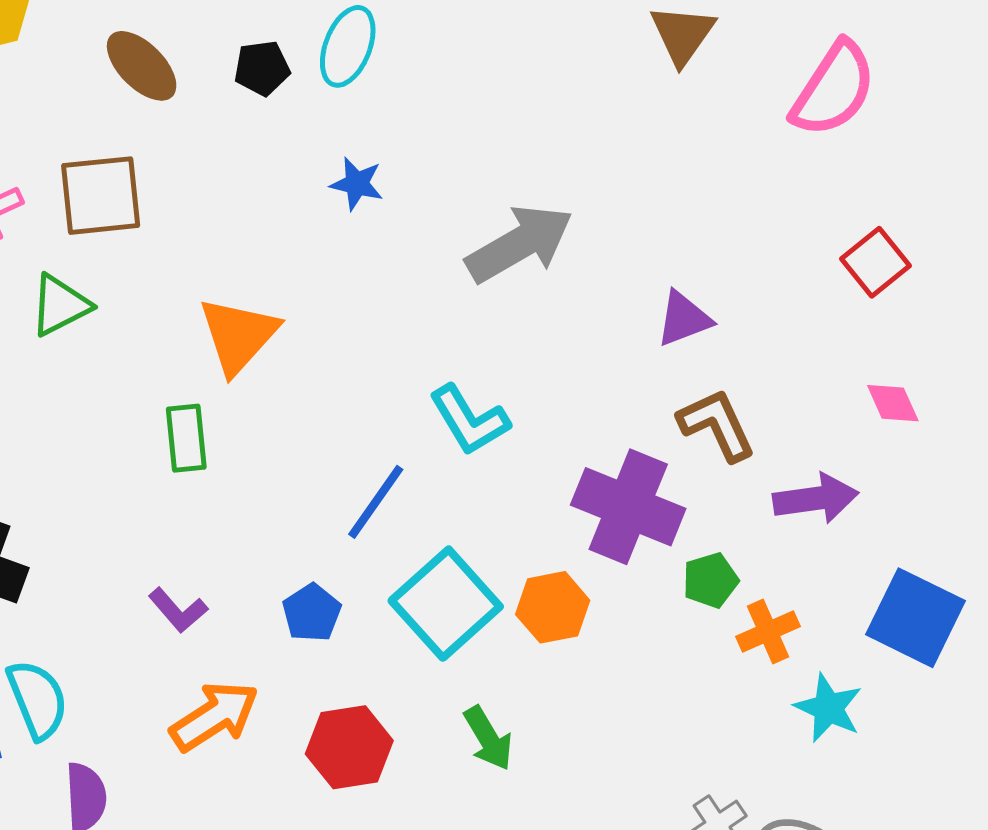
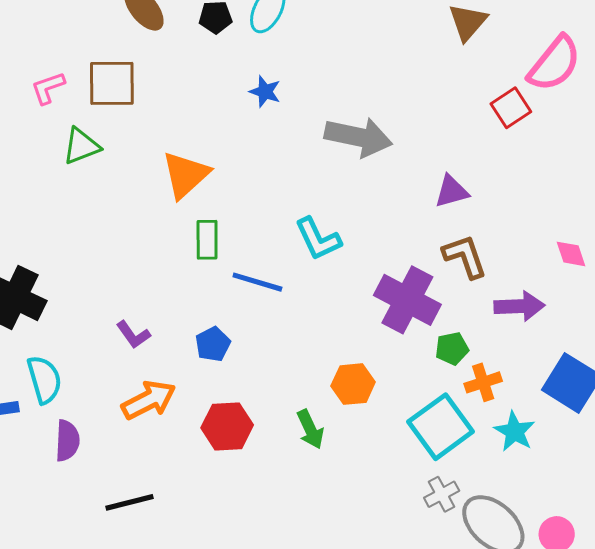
gray arrow: (520, 244) -> (358, 137), turned 36
red square: (875, 262) -> (511, 108), moved
green rectangle: (186, 438) -> (207, 240), moved
blue line: (376, 502) -> (257, 282), turned 66
cyan square: (446, 604) -> (441, 427), moved
orange hexagon: (553, 607) -> (353, 384), moved

